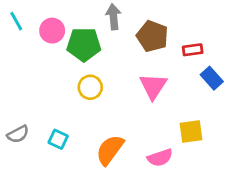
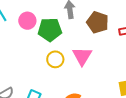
pink triangle: (153, 86) -> (82, 56), moved

